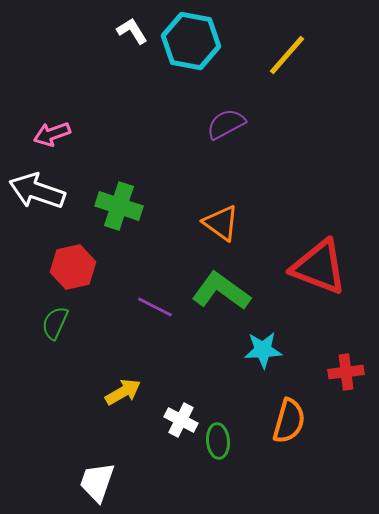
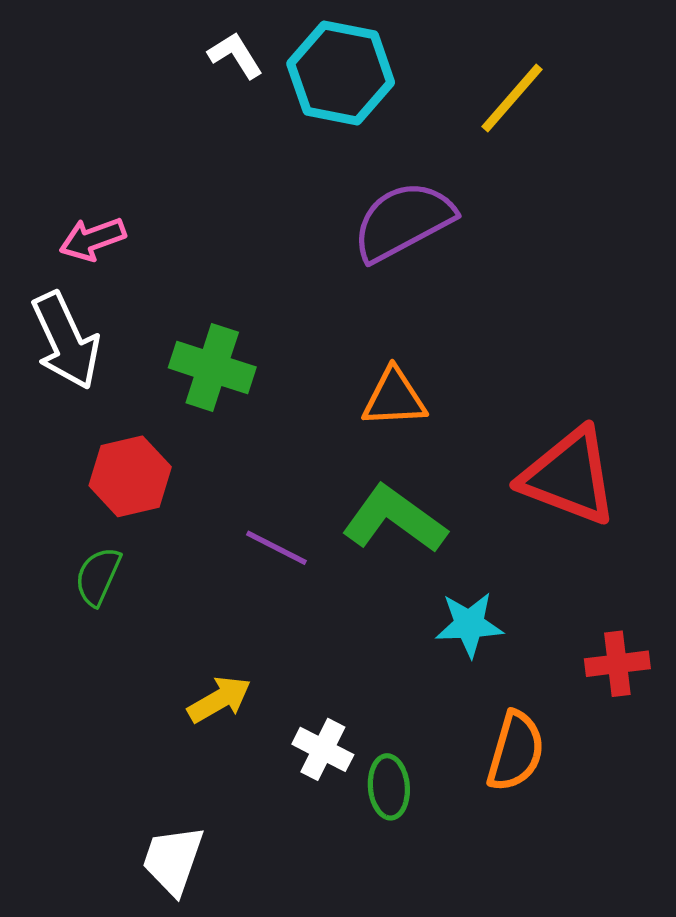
purple semicircle: (226, 124) -> (403, 221), size x1.5
white arrow: (37, 191) -> (66, 341), turned -134
orange triangle: (221, 223) -> (394, 398), turned -39

